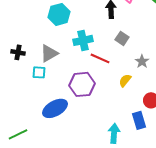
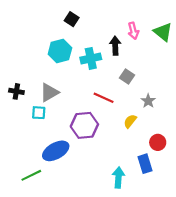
cyan cross: (83, 40) -> (91, 58), moved
green line: (18, 134) -> (31, 175), moved

